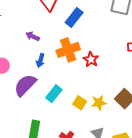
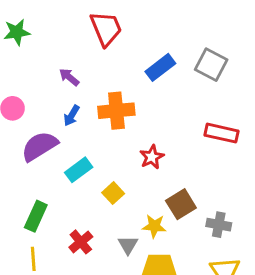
blue rectangle: (74, 18) -> (160, 67), moved
red star: (91, 59) -> (152, 157), moved
yellow star: (99, 103) -> (154, 226), moved

